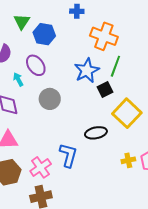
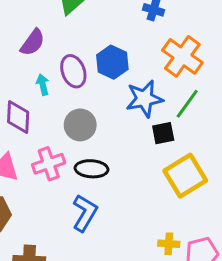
blue hexagon: (44, 34) -> (112, 62), moved
black ellipse: (96, 133) -> (91, 169), moved
pink cross: (41, 167) -> (49, 164), moved

